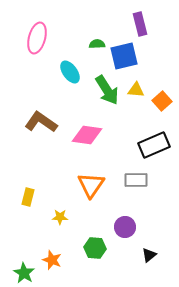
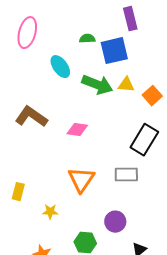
green arrow: (107, 90) -> (97, 85), turned -36
pink diamond: (87, 135) -> (77, 130), size x0.7
black rectangle: (154, 145) -> (144, 140), turned -36

